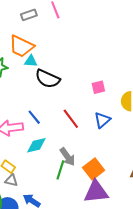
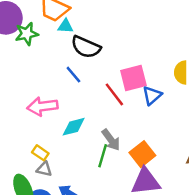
pink square: (98, 87) -> (133, 78), moved, size x1.6
blue line: (34, 117) -> (73, 75), moved

